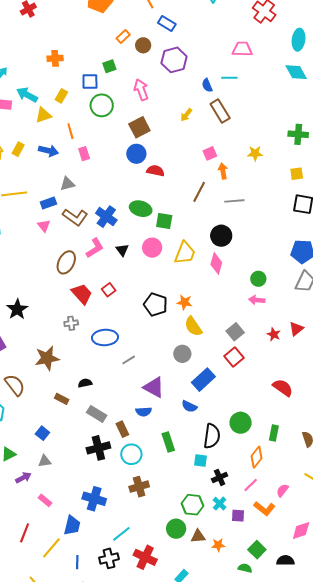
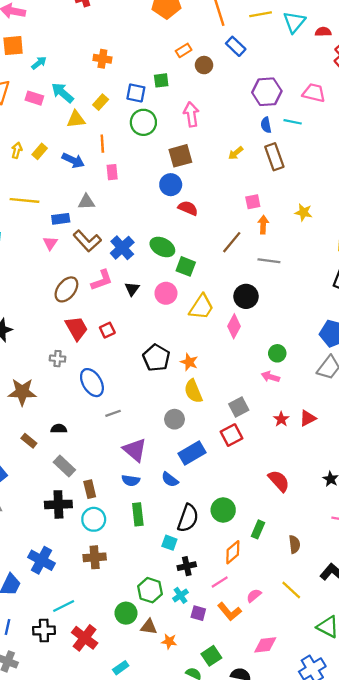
purple hexagon: (174, 60) -> (267, 92), moved
blue ellipse: (105, 337) -> (92, 383), turned 50
blue semicircle: (144, 412) -> (131, 480), moved

